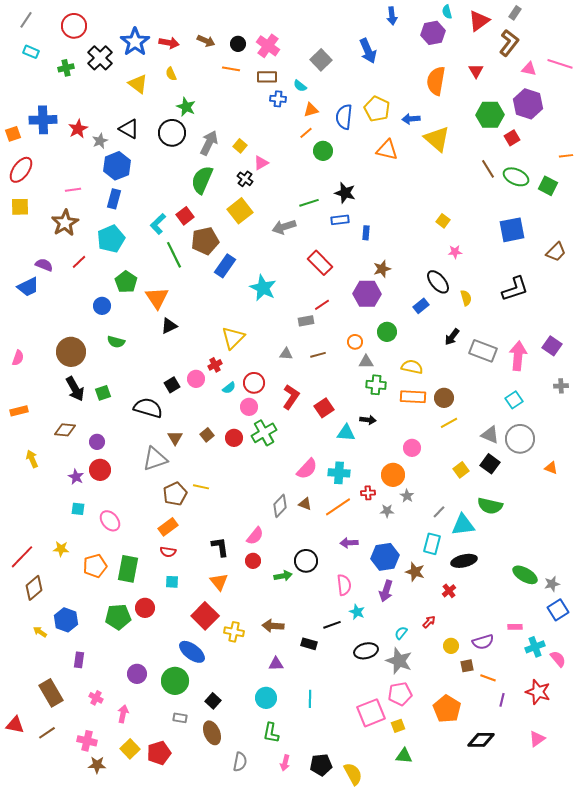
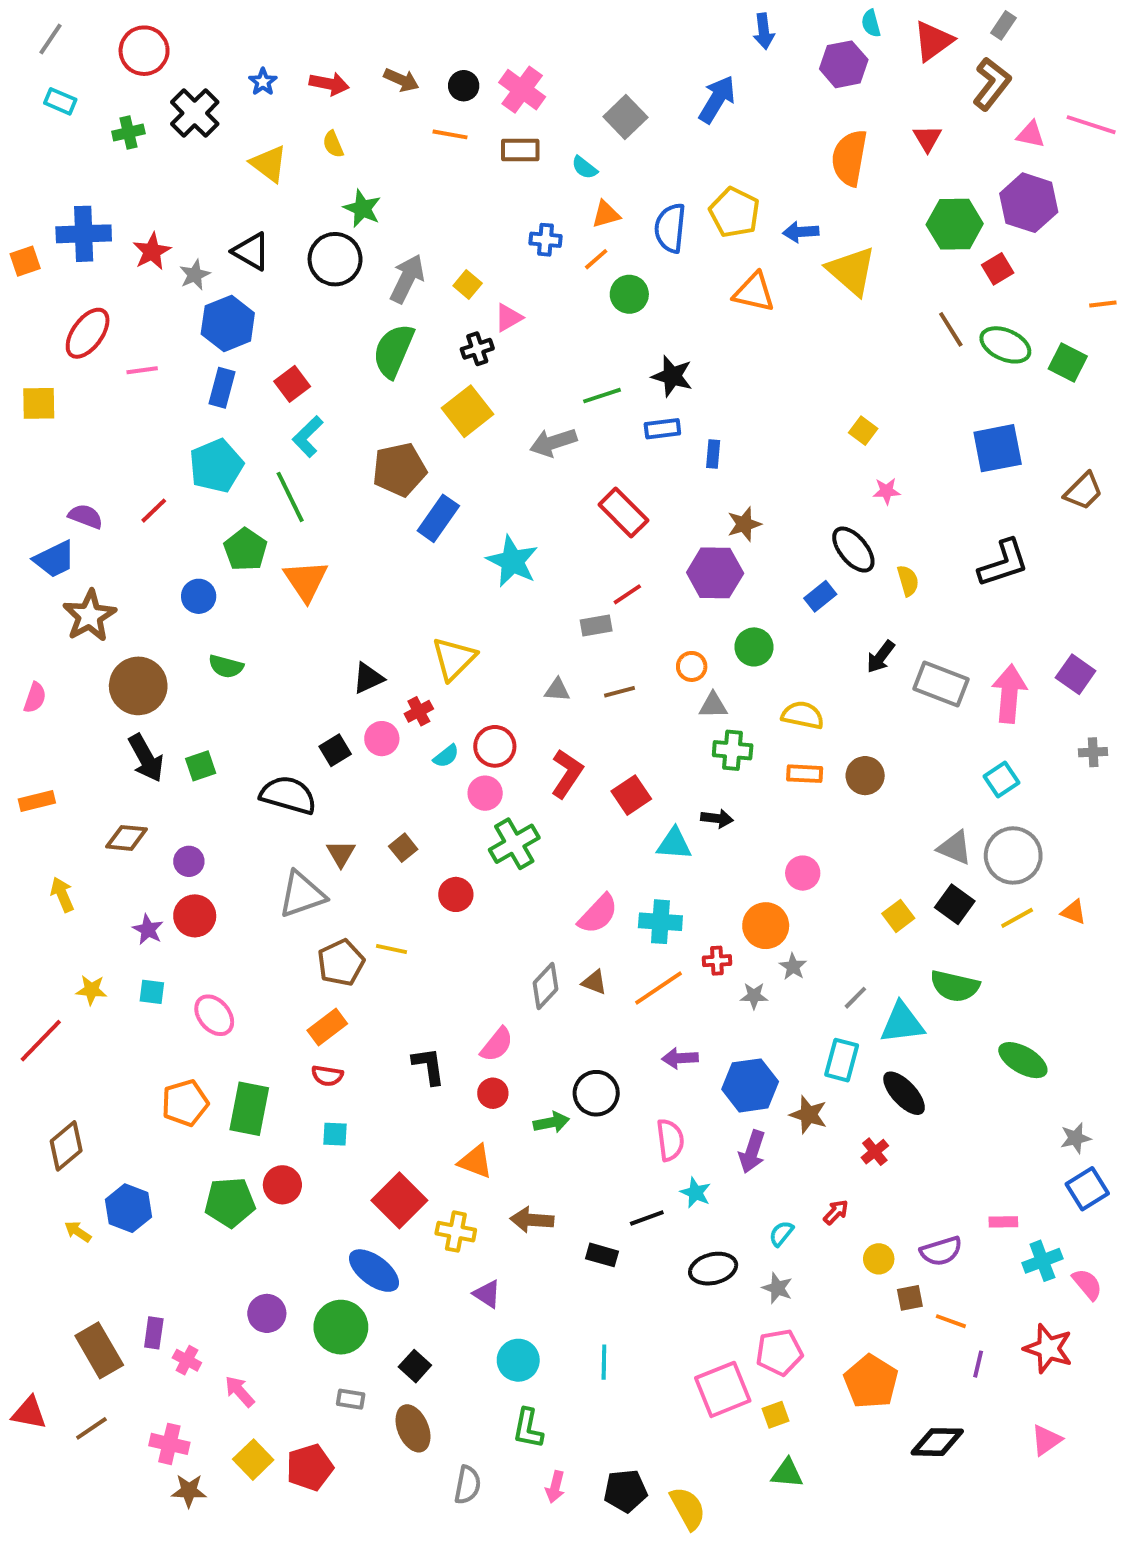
blue star: (135, 42) -> (263, 82), size x0.5
blue arrow: (368, 51) -> (717, 99), turned -125
blue cross: (278, 99) -> (545, 240), moved
red ellipse: (21, 170) -> (88, 333), moved
black cross: (245, 179) -> (477, 349), turned 35
red square: (185, 216) -> (292, 384), moved
brown star: (65, 223) -> (89, 616), moved
green line: (174, 255) -> (290, 497), moved
black triangle: (169, 326) -> (368, 678), moved
orange rectangle: (413, 397) -> (805, 774), size x0.7
yellow line: (449, 423) -> (1017, 918), moved
red circle: (234, 438) -> (456, 894), moved
yellow star: (61, 549) -> (91, 990), moved
red line: (22, 557) -> (41, 1041), moved
black ellipse: (464, 561) -> (904, 1093), turned 60
green ellipse: (525, 575) -> (1023, 1060), moved
orange triangle: (219, 582) -> (475, 1161), moved, turned -30
purple rectangle: (79, 660) -> (154, 1333), moved
gray star: (399, 661) -> (777, 1288), size x0.6
purple triangle: (276, 664) -> (487, 1294), moved, turned 35
pink arrow: (123, 714) -> (240, 1391), turned -54

